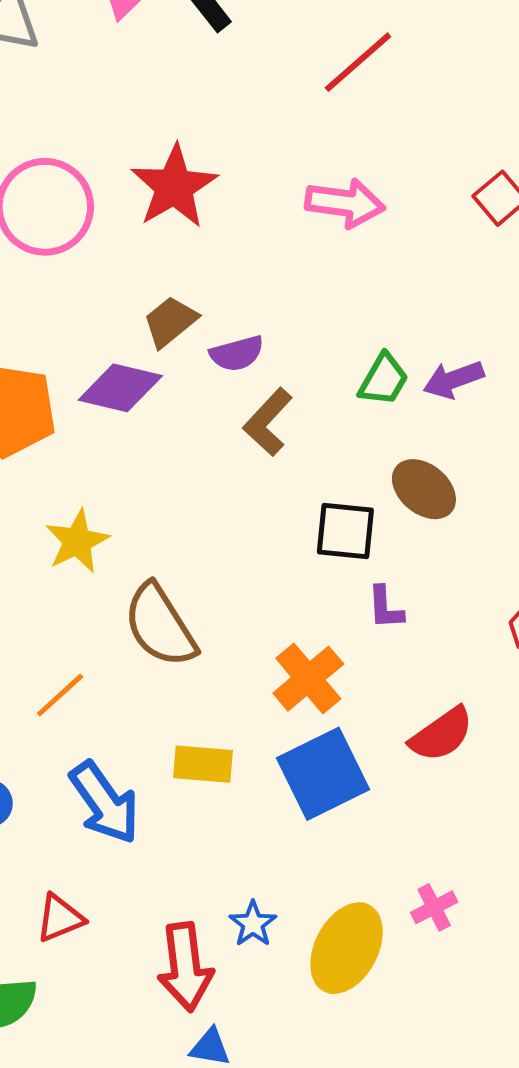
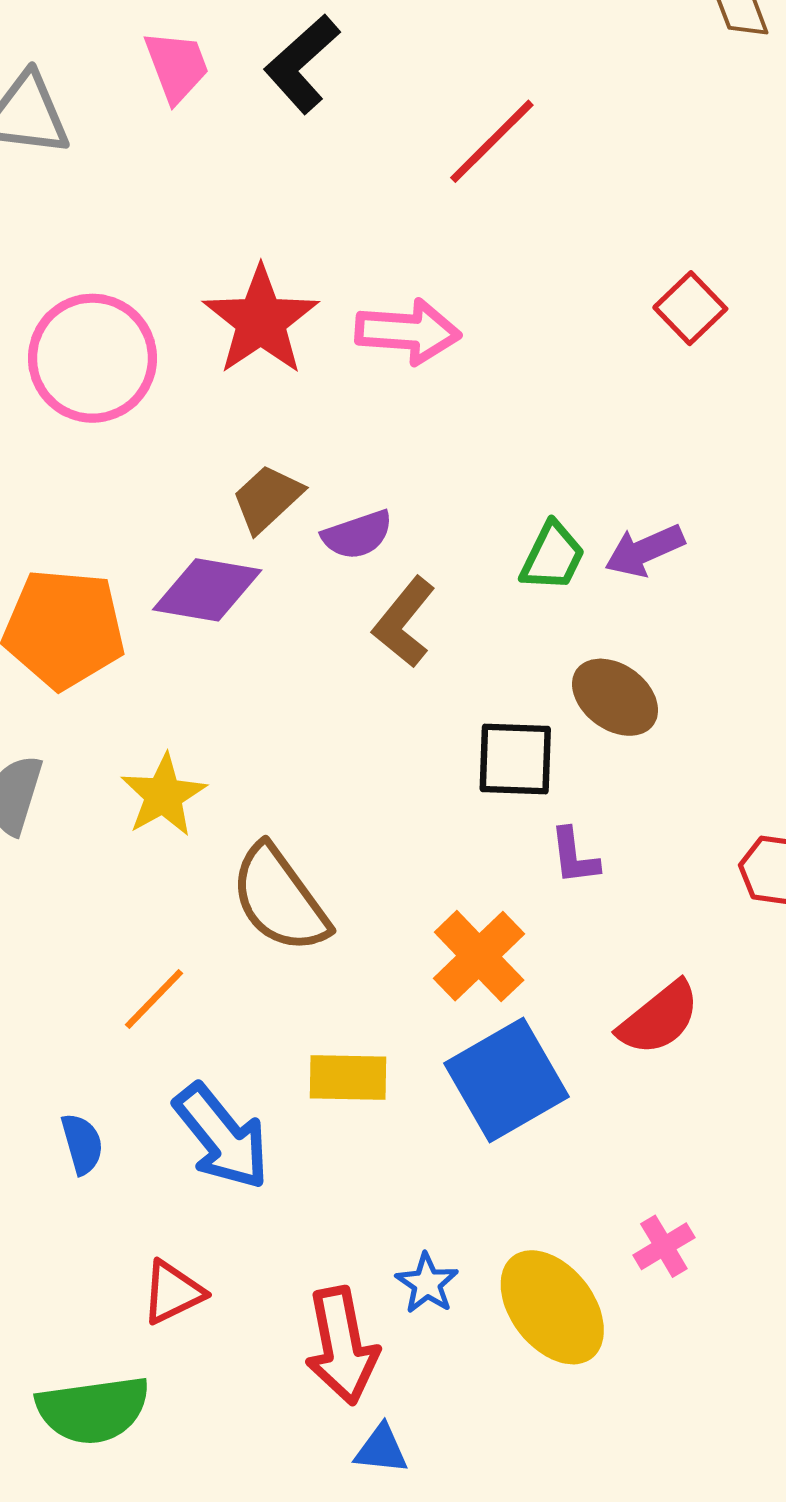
pink arrow: (345, 203) -> (408, 332), moved
yellow ellipse: (347, 948) -> (552, 1307), turned -62

